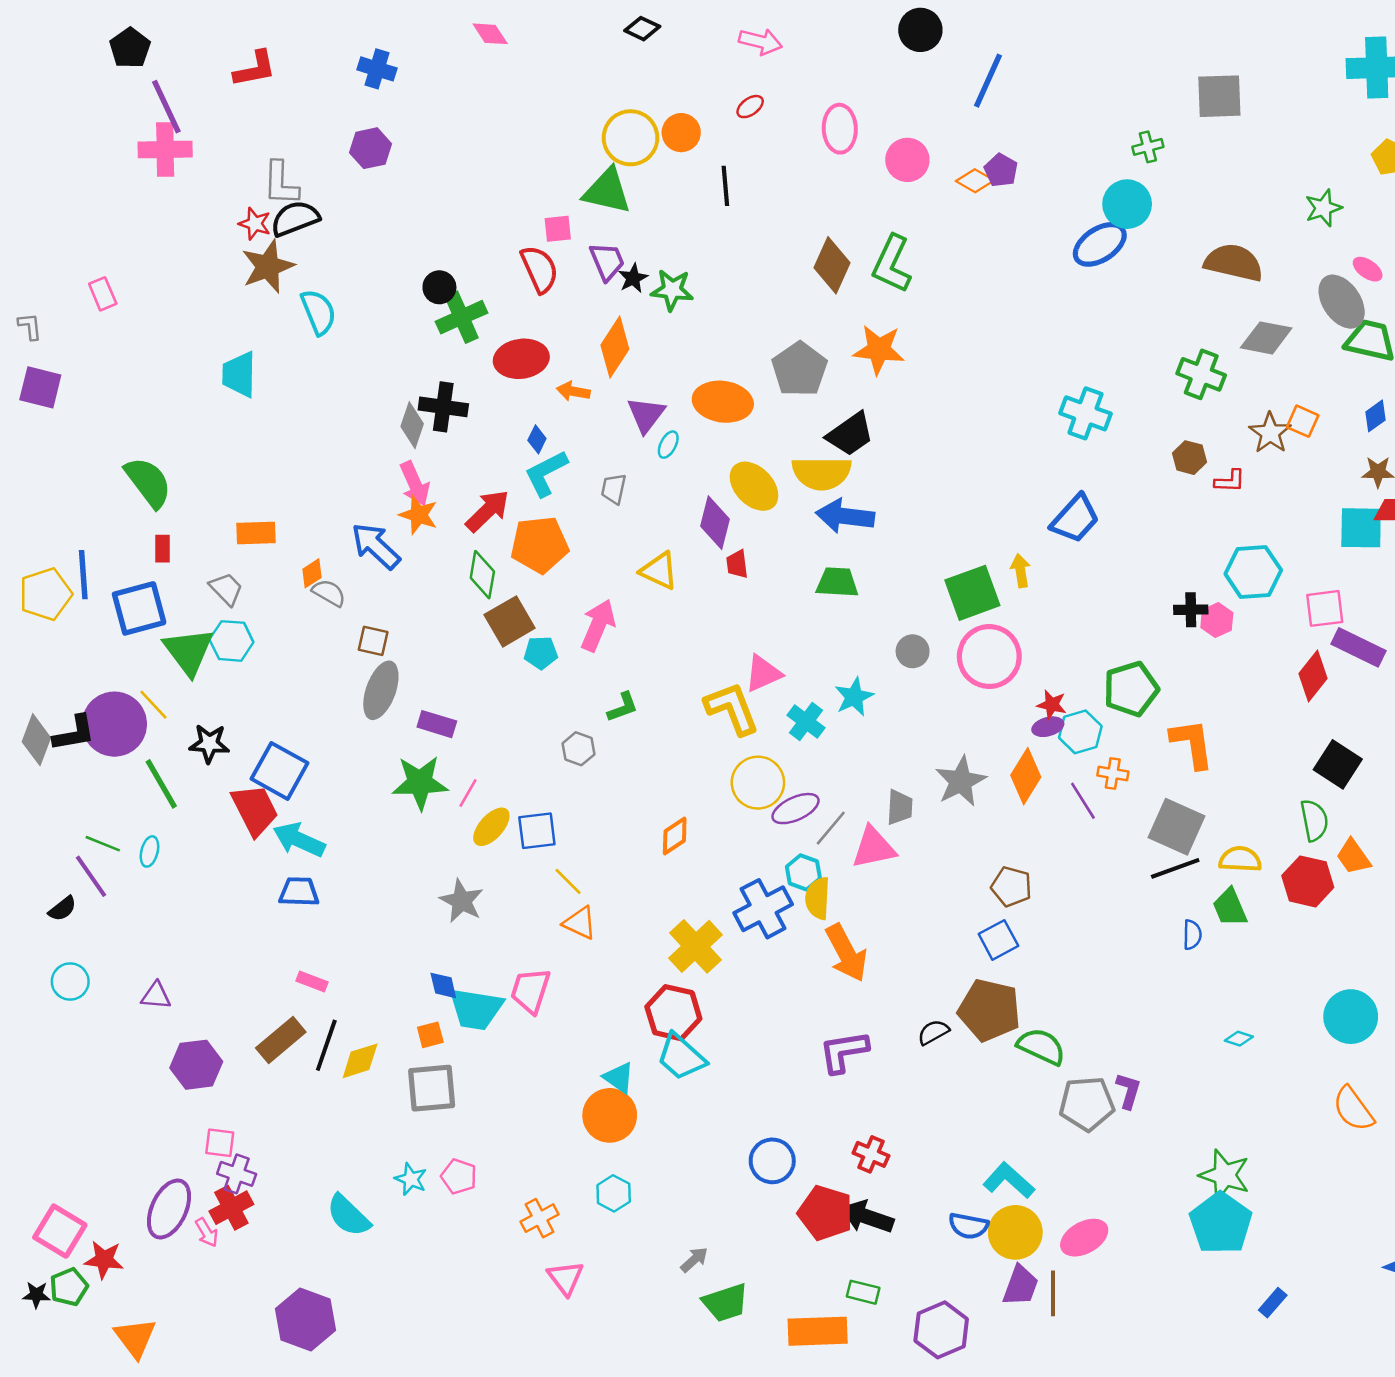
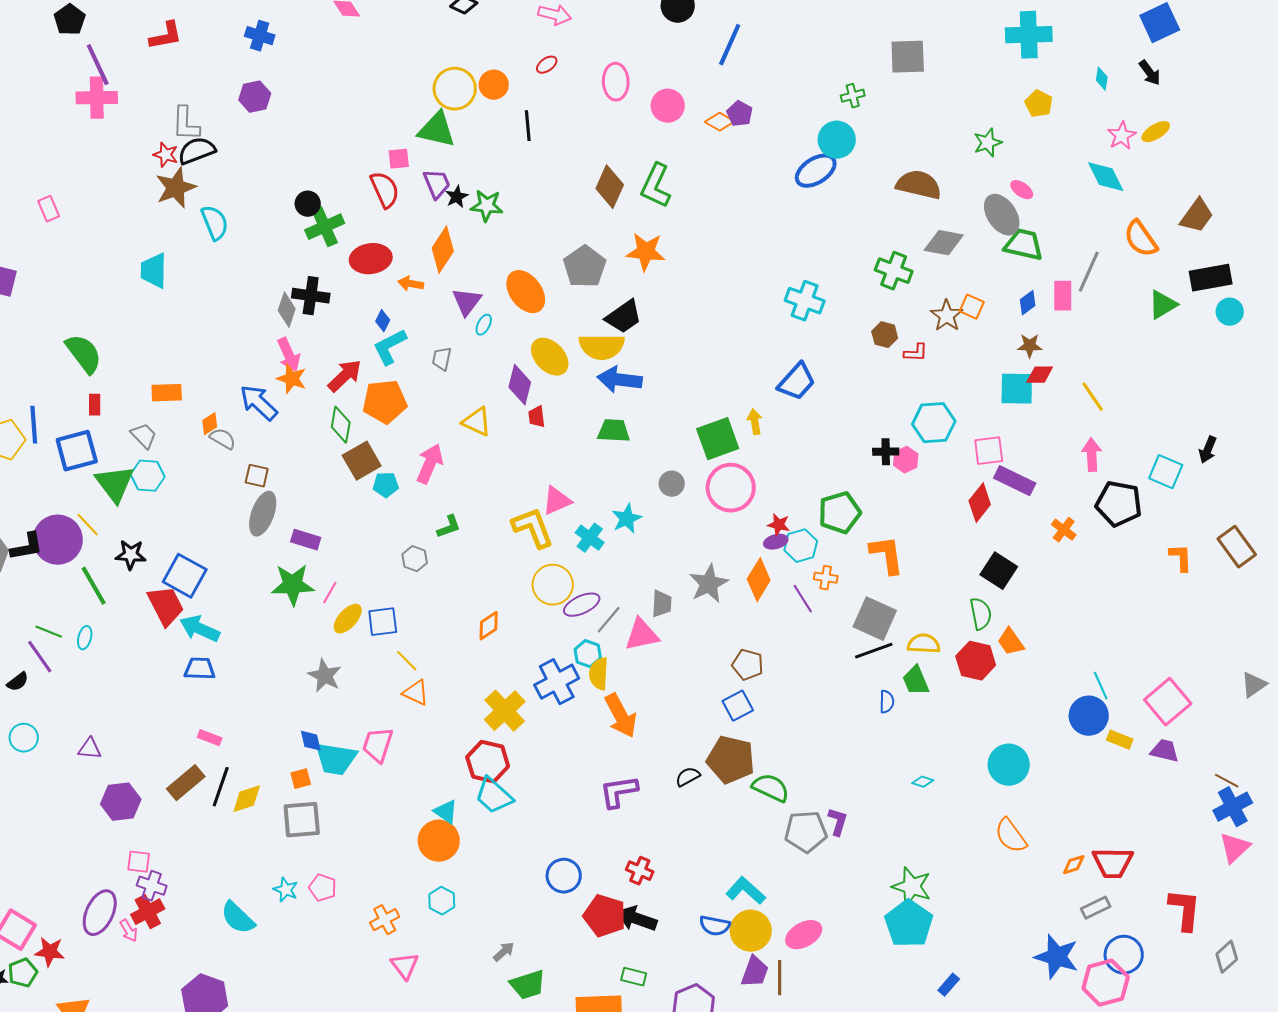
orange ellipse: (723, 402) -> (526, 292), turned 45

